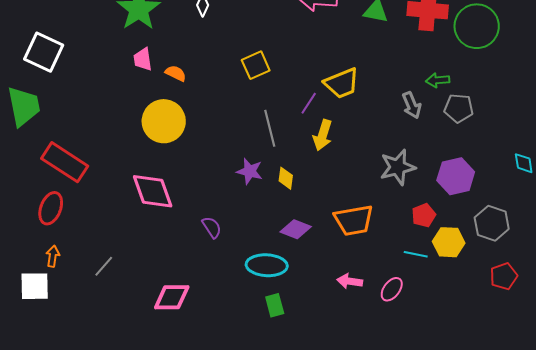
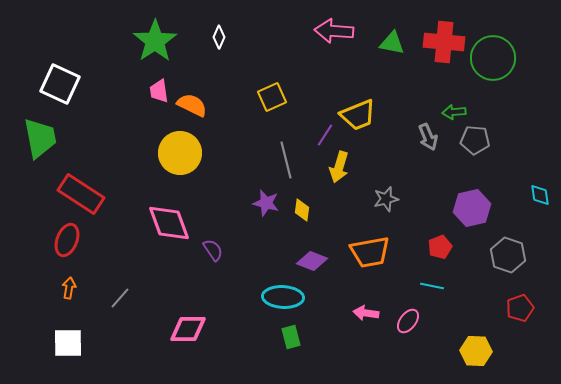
orange semicircle: (176, 73) -> (192, 105), size x1.4
gray star: (398, 167) -> (386, 199), moved, size x0.7
purple semicircle: (212, 227) -> (213, 250), moved
yellow hexagon: (449, 242) -> (476, 351), moved
white square: (35, 286) -> (68, 343), moved

